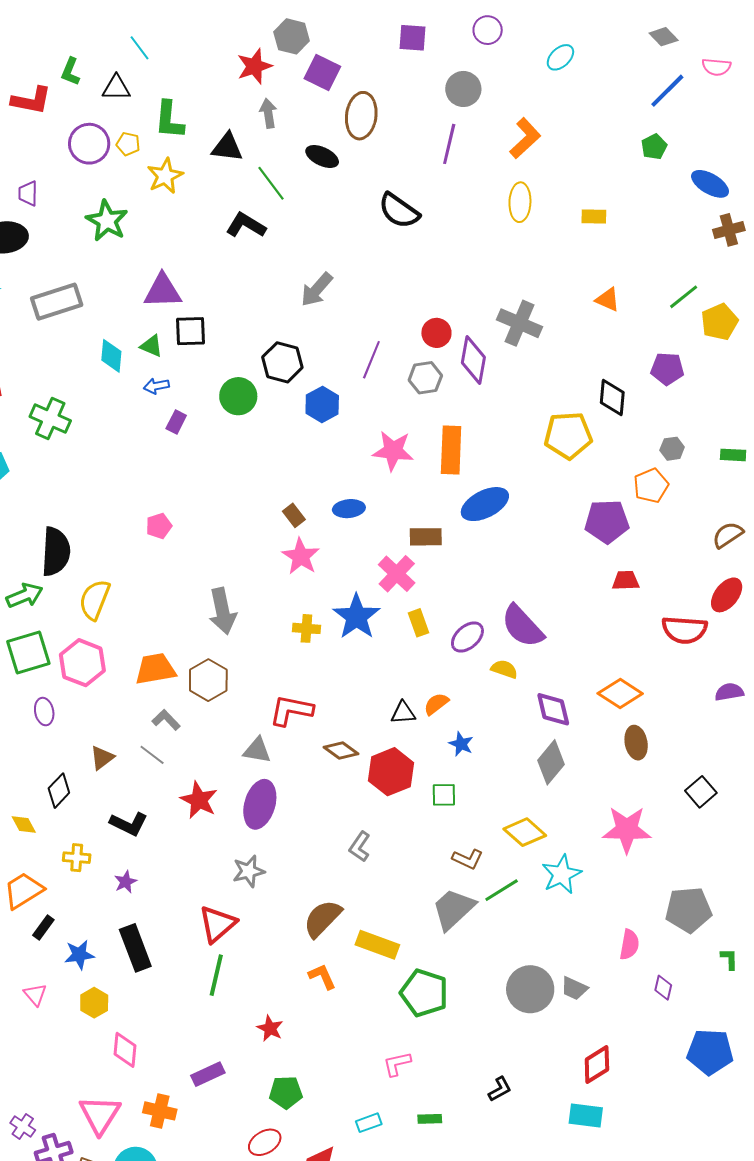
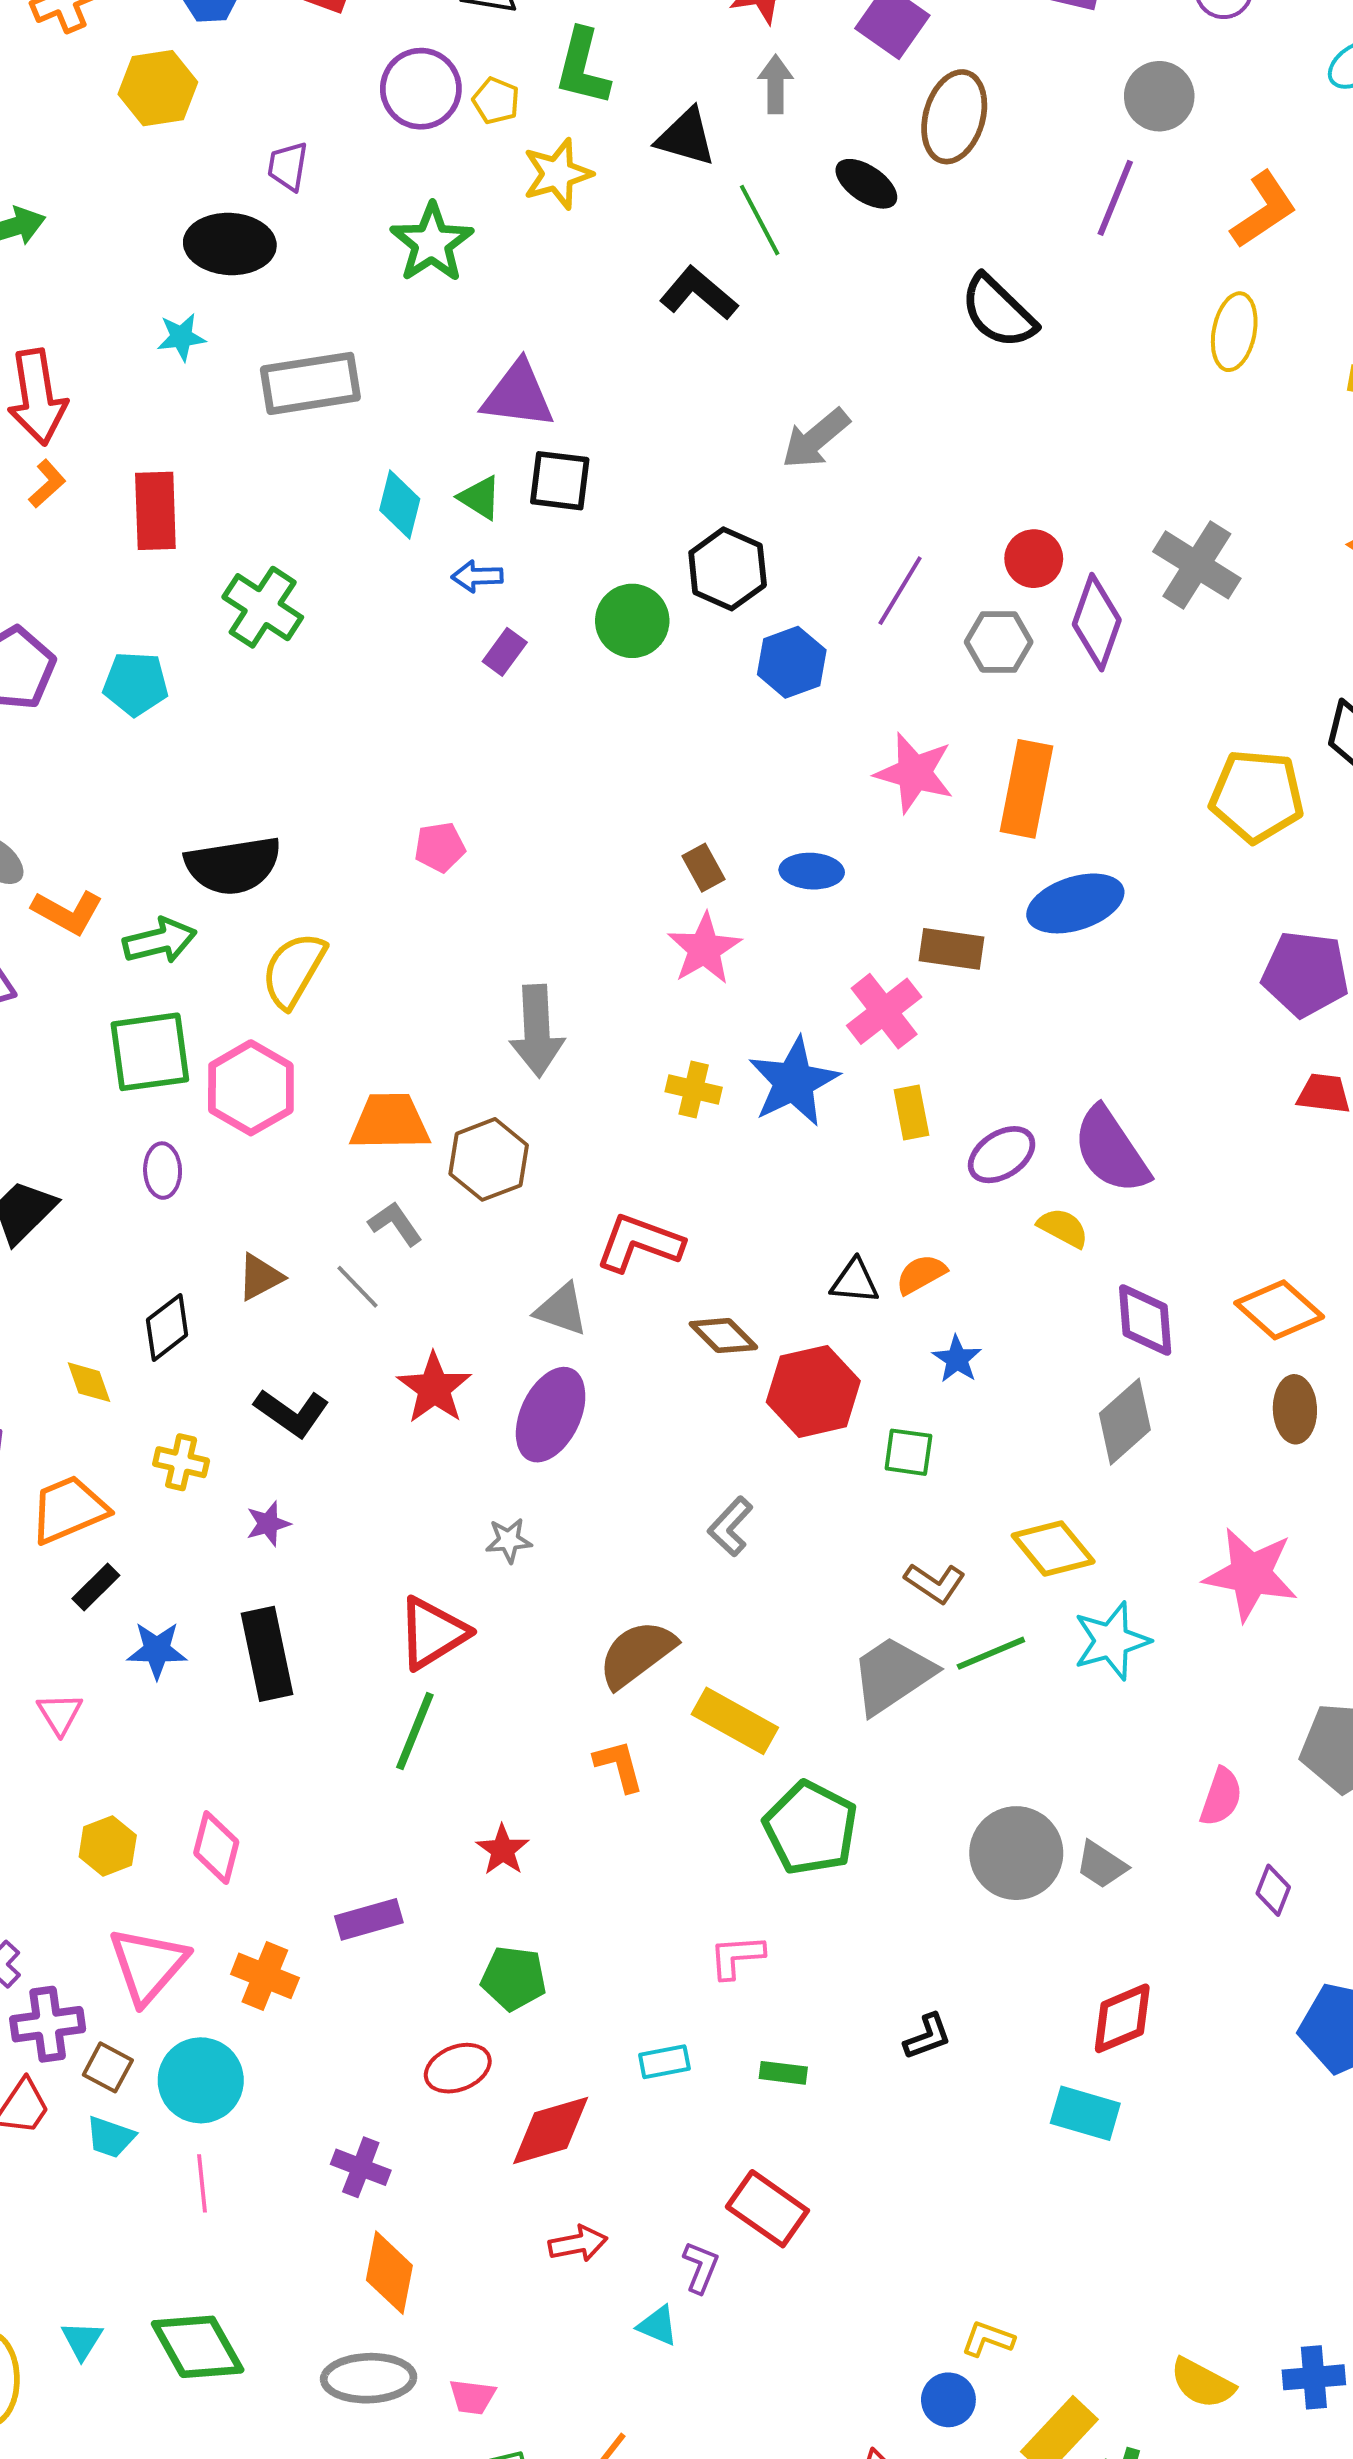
black semicircle: (56, 552) -> (233, 865), turned 69
gray star: (249, 871) -> (509, 1540), size x0.7
yellow hexagon: (94, 1003) -> (108, 1846), moved

